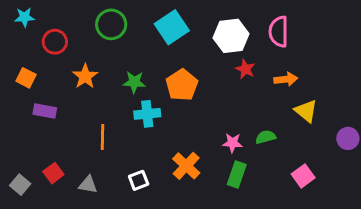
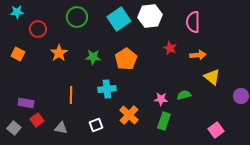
white hexagon: (231, 36) -> (150, 16), moved
purple rectangle: (45, 111) -> (26, 103), moved
cyan cross: (147, 114) -> (107, 89), moved
pink square: (303, 176) -> (216, 130), moved

